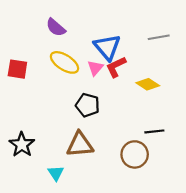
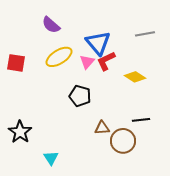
yellow ellipse: (65, 62) -> (59, 57), turned -64
brown triangle: (80, 145) -> (102, 128), moved, size x0.6

